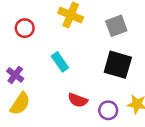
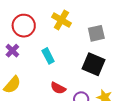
red circle: (25, 28) -> (24, 26), size x1.5
purple cross: (15, 75) -> (12, 51), moved

